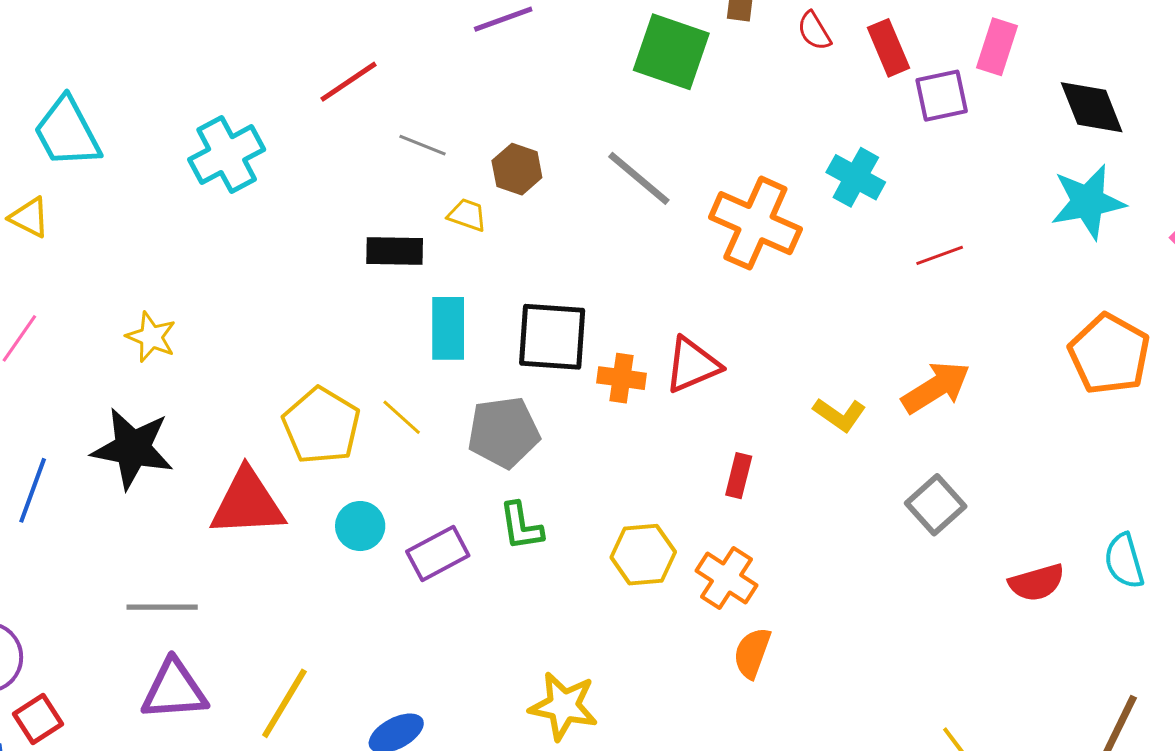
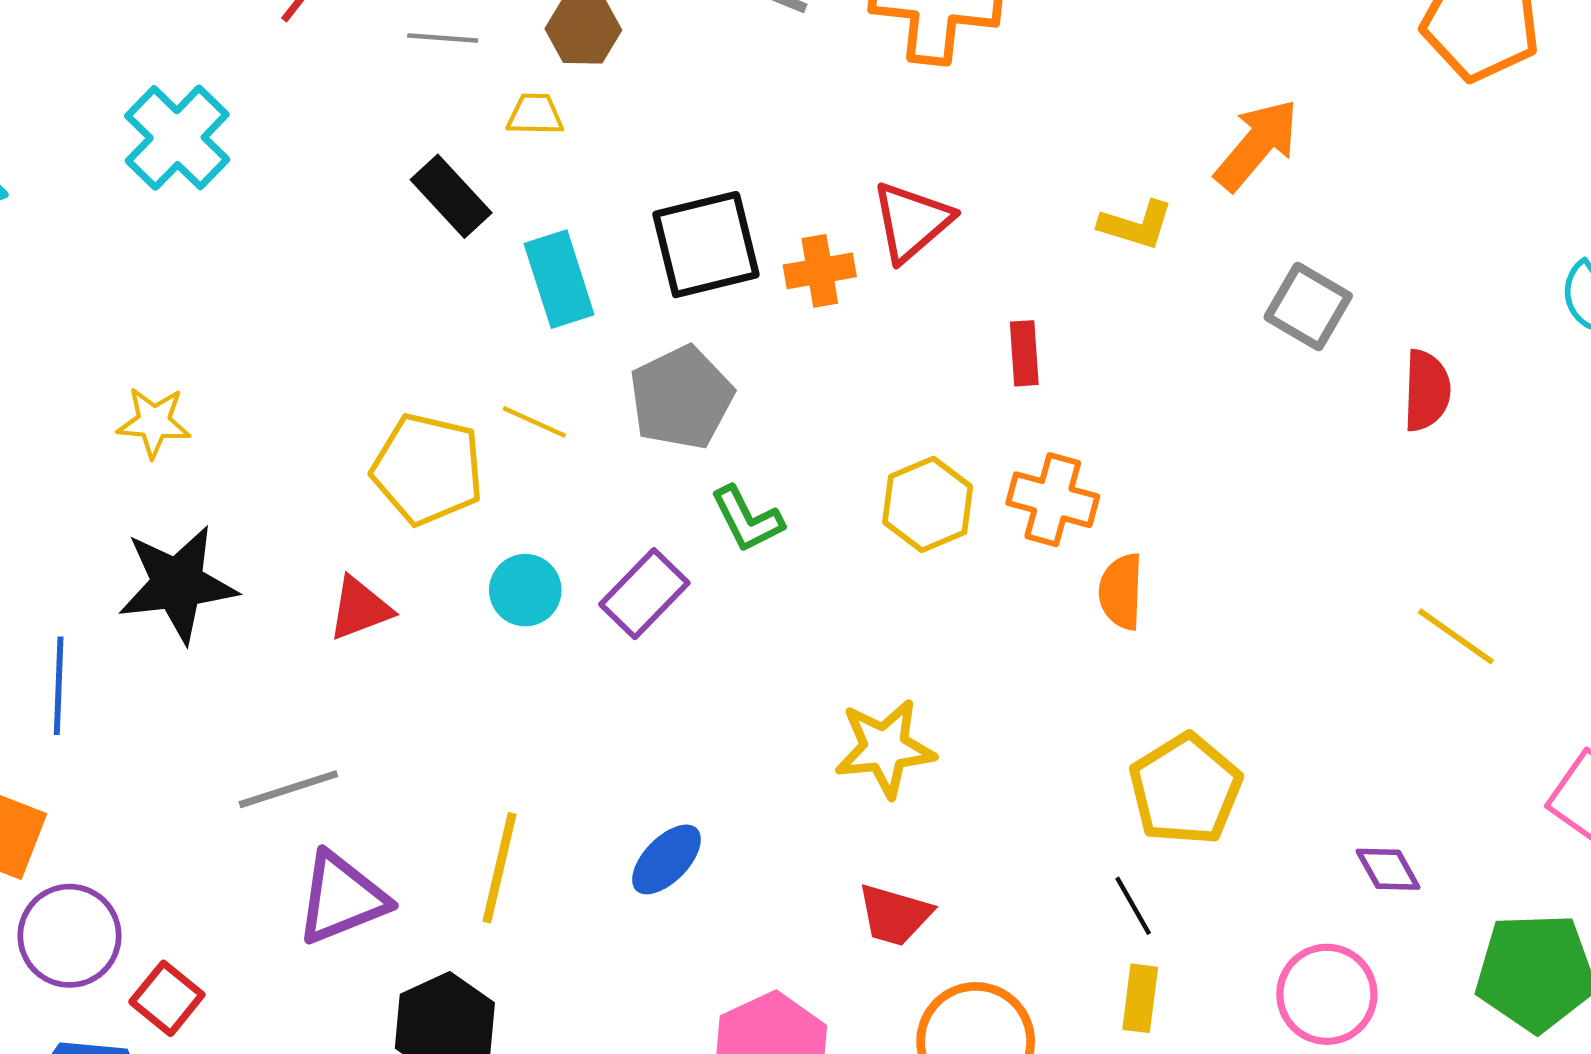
black rectangle: (395, 251) -> (451, 196), turned 64
red triangle: (247, 503) -> (360, 608), size x0.6
red semicircle: (1037, 583) -> (1427, 391), moved, turned -54

